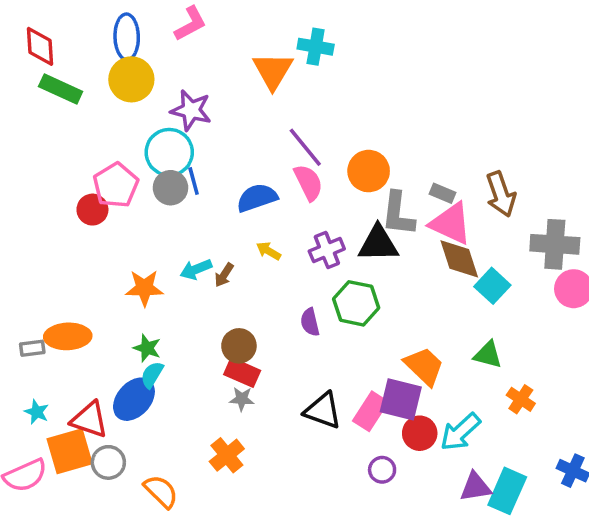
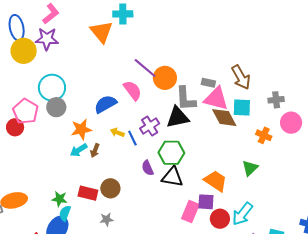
purple star: (191, 110) -> (47, 39), moved
purple line: (305, 147) -> (145, 68), moved
blue line: (194, 181) -> (132, 138), moved
gray cross: (555, 244) -> (276, 100), size x0.6
cyan square: (492, 286) -> (242, 108), moved, turned -30
orange star: (144, 288) -> (81, 129), moved
green triangle: (488, 355) -> (250, 168), turned -48
red rectangle: (242, 372) -> (88, 193), moved
gray star: (242, 399) -> (106, 219), moved
purple square: (401, 399) -> (206, 202), size x0.7
orange cross: (521, 399) -> (264, 135), moved
black triangle: (323, 411) -> (172, 177), moved

